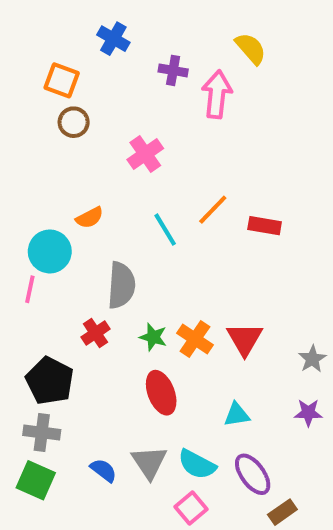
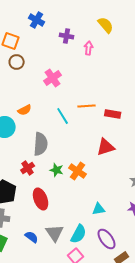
pink arrow: (217, 94) -> (89, 48), size x0.6
orange line: (213, 210) -> (87, 106), turned 42
red triangle: (245, 339) -> (106, 147), moved, turned 42
red ellipse: (161, 393) -> (41, 199), moved
cyan semicircle: (197, 464) -> (79, 234), turned -90

